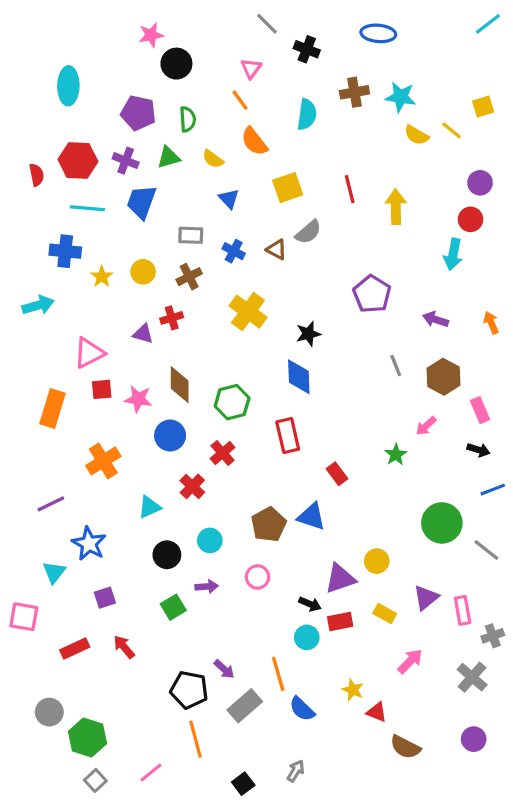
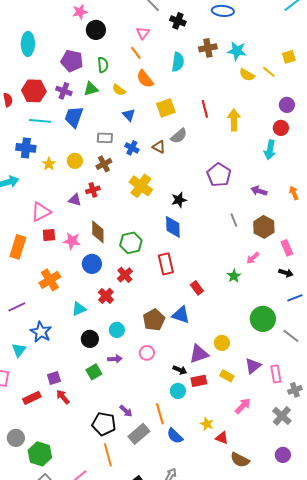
purple square: (105, 598) -> (54, 378), moved

